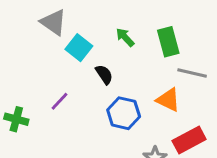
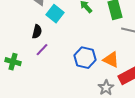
black semicircle: (104, 74) -> (37, 32), moved, turned 48
orange triangle: (168, 100) -> (111, 60), moved

